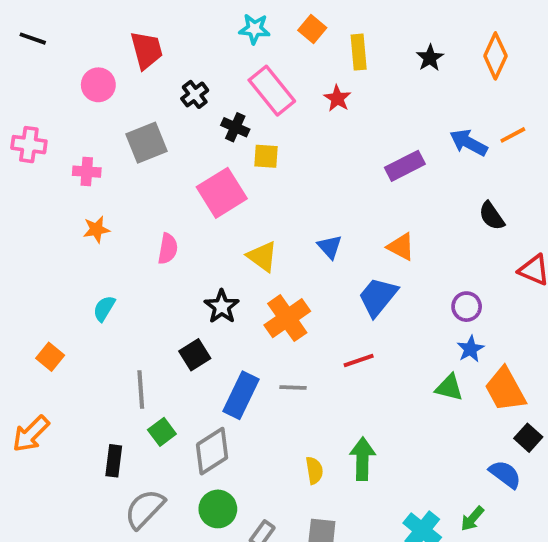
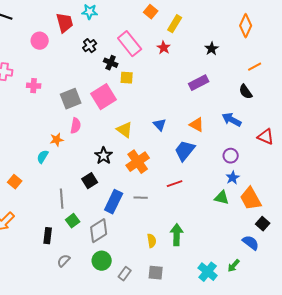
cyan star: (254, 29) -> (90, 12), moved
yellow rectangle: (359, 52) -> (175, 24), turned 36
black star: (430, 58) -> (212, 49), moved
gray square: (147, 143) -> (71, 99), moved
blue arrow: (468, 143) -> (232, 120), moved
black semicircle: (492, 216) -> (246, 92), moved
orange star: (96, 229) -> (57, 140), moved
gray semicircle: (145, 509) -> (64, 261), size x0.6

